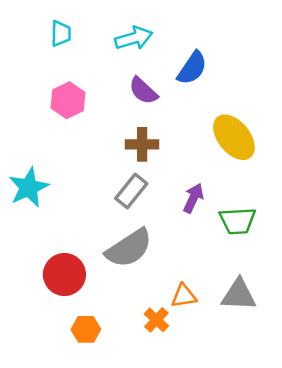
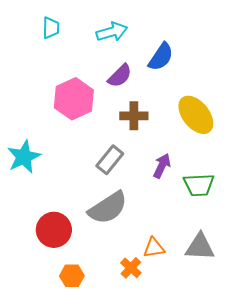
purple semicircle: (143, 91) -> (120, 76), turned -88
pink hexagon: (68, 100) -> (74, 99), moved, size x1.4
brown cross: (142, 144) -> (134, 116), moved

